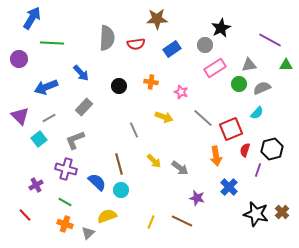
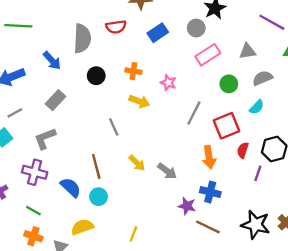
gray semicircle: (107, 38) -> (82, 39), moved
green circle: (239, 84) -> (229, 84), moved
yellow arrow: (164, 117) -> (139, 101), moved
gray line: (203, 118) -> (194, 113), turned 75
blue cross: (229, 187) -> (210, 192), moved, turned -30
brown line: (182, 221) -> (208, 227), moved

